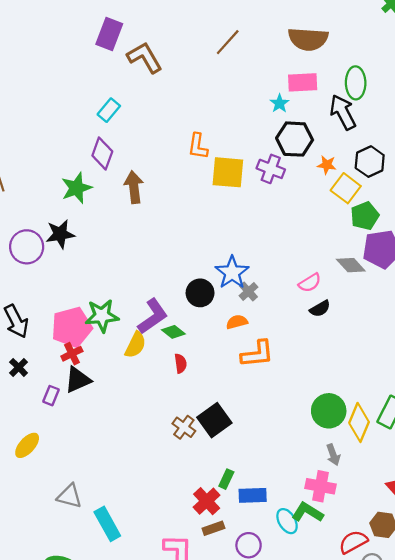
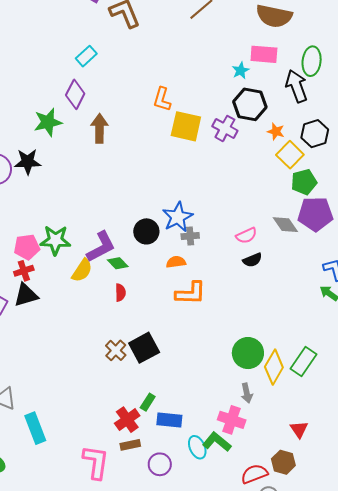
gray cross: (248, 291) -> (190, 236), turned 30
pink pentagon: (72, 327) -> (27, 247), size x0.7

